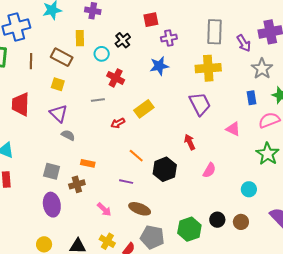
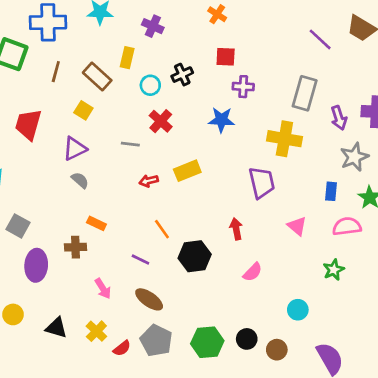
purple triangle: (58, 113) -> (75, 149), turned 36
green star: (268, 154) -> (334, 270), size x0.7
gray square: (52, 171) -> (18, 226), moved

